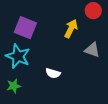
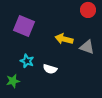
yellow arrow: (71, 29) -> (64, 39), moved, turned -102
cyan star: (18, 56) -> (27, 61), moved, size x0.6

